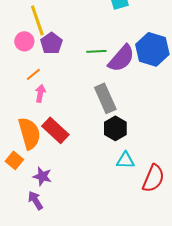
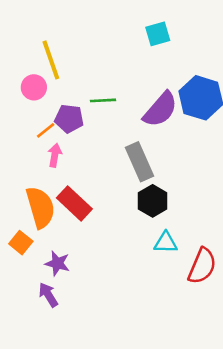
purple pentagon: (51, 43) -> (69, 119), moved, turned -30
green line: (96, 51) -> (103, 100), moved

